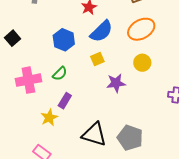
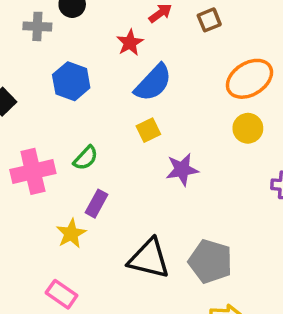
orange ellipse: (141, 29) -> (249, 79), moved
blue hexagon: (64, 40) -> (71, 81), moved
yellow circle: (142, 63) -> (248, 128), moved

